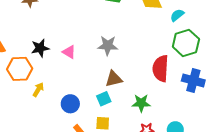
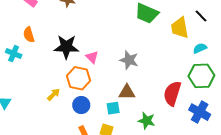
black star: (40, 48) -> (66, 47), size x1.4
orange hexagon: (20, 69) -> (79, 78), moved
yellow arrow: (38, 90) -> (54, 94), moved

